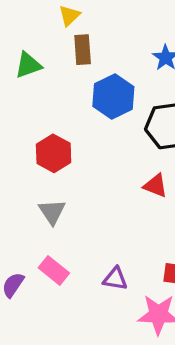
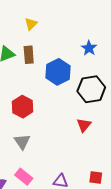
brown rectangle: (83, 50) -> (29, 55), moved
red triangle: (155, 186) -> (84, 125), turned 49

